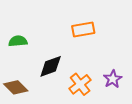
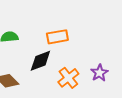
orange rectangle: (83, 29) -> (57, 37), moved

